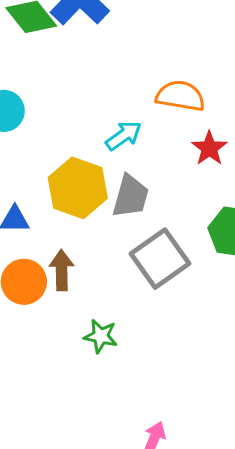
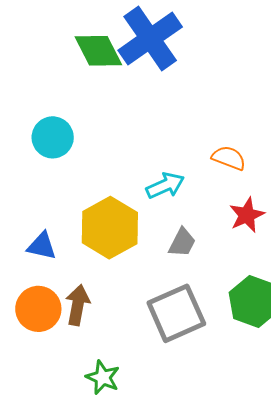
orange semicircle: (180, 96) -> (229, 158), size x0.7
gray trapezoid: (131, 196) -> (182, 243), moved, size x0.7

